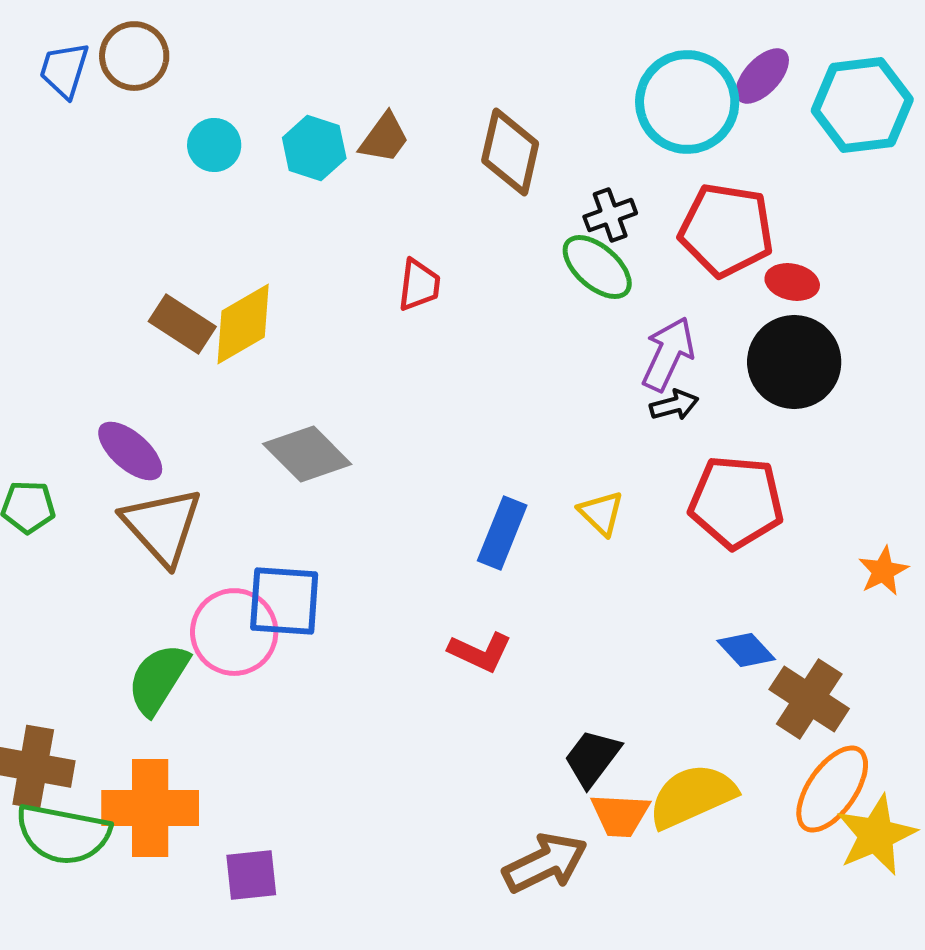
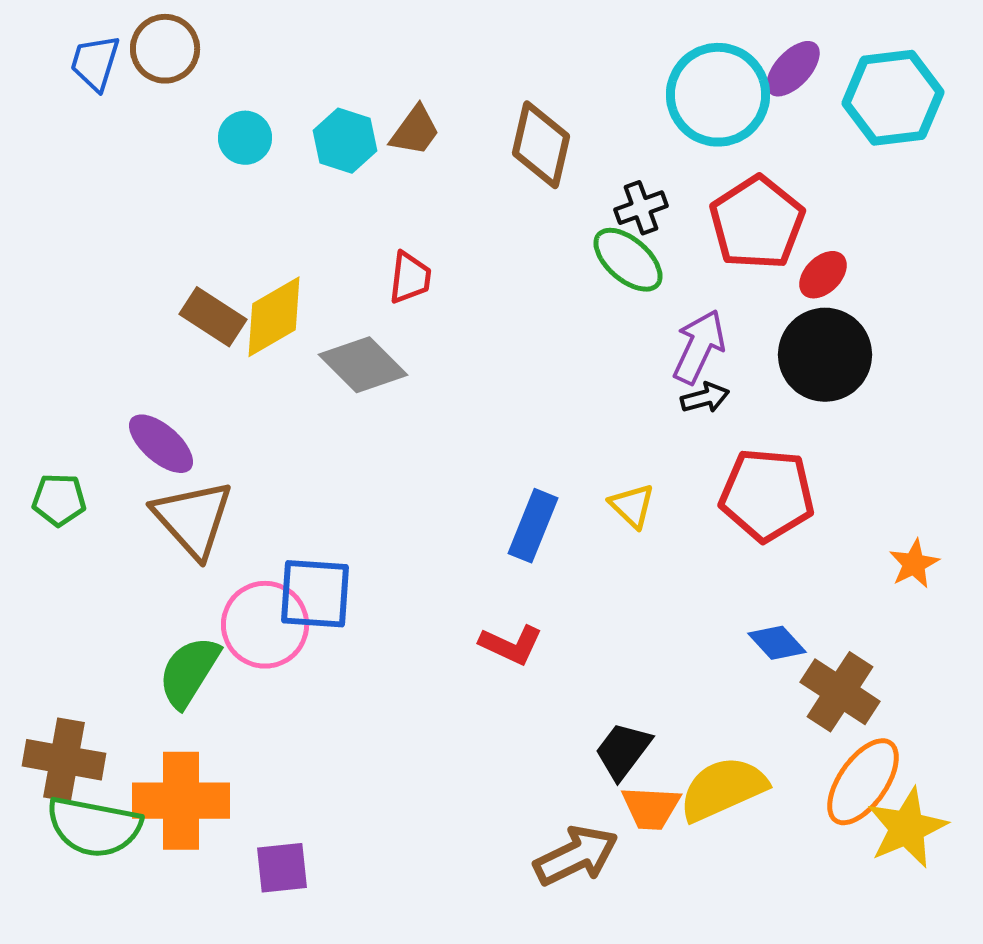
red pentagon: (726, 230) -> (757, 223), turned 30
red ellipse: (792, 282) -> (823, 275), turned -57
red trapezoid: (419, 285) -> (410, 278), moved
gray diamond: (307, 454) -> (363, 365), moved

